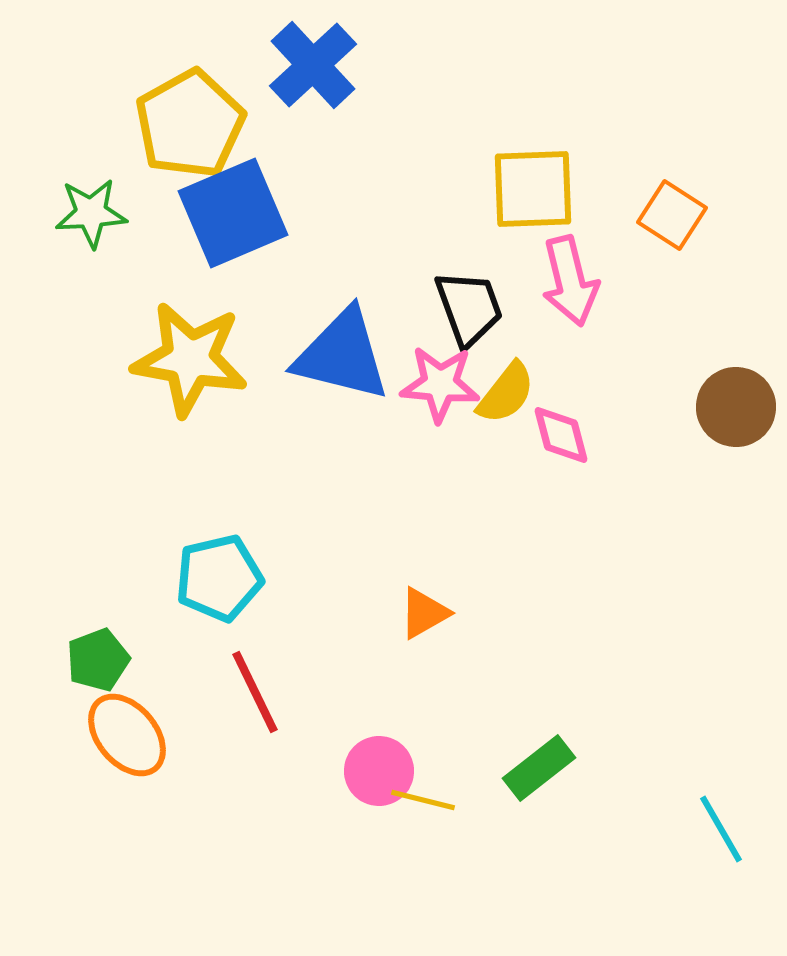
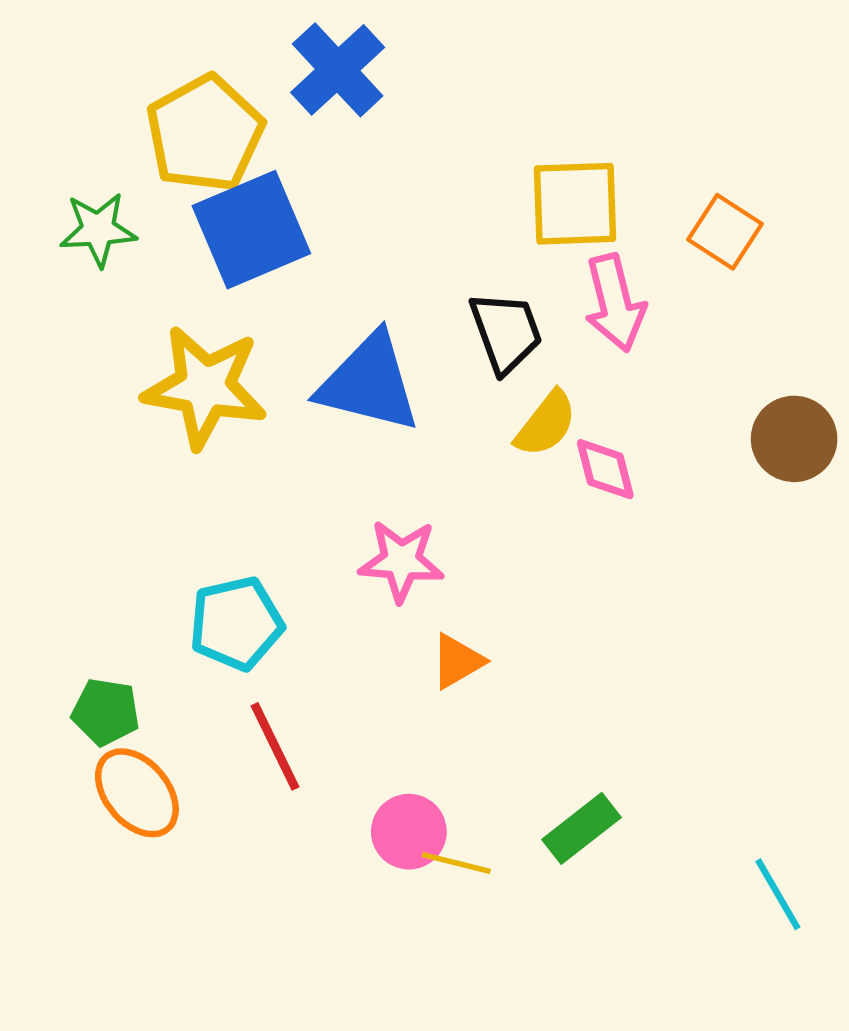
pink star: (440, 384) -> (401, 561), moved
green pentagon: (98, 660) -> (106, 712), turned 30

